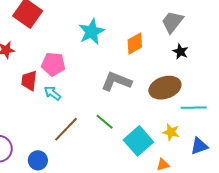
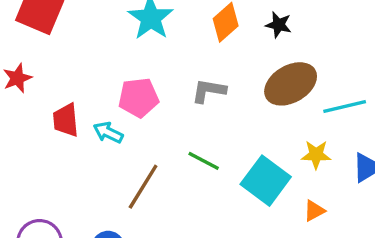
black star: (180, 52) -> (279, 25), moved
pink pentagon: (53, 64) -> (139, 98), moved
gray L-shape: (116, 81) -> (209, 91), size x0.7

